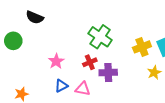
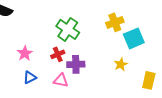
yellow cross: (142, 47) -> (115, 22), moved
pink triangle: (83, 89) -> (61, 80), moved

